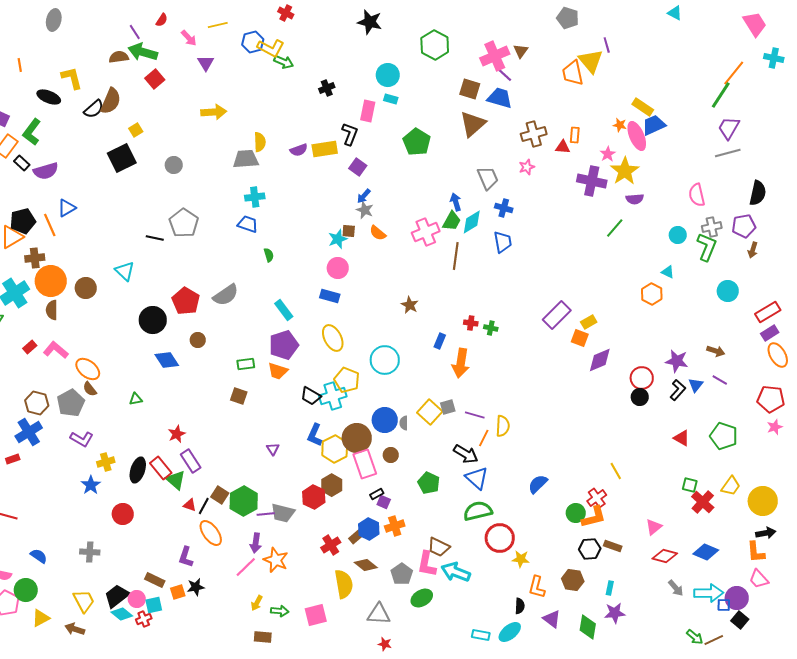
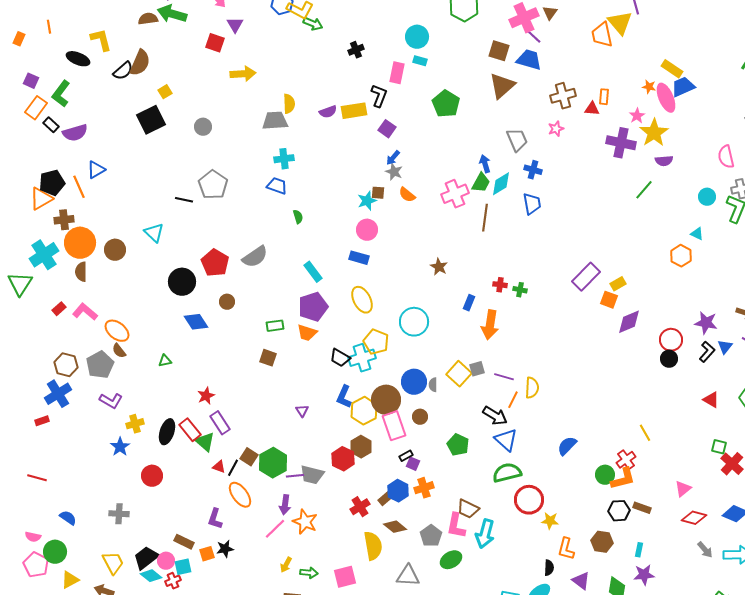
red square: (155, 79) -> (215, 43), moved, turned -30
cyan arrow: (456, 572) -> (485, 534), turned -96

